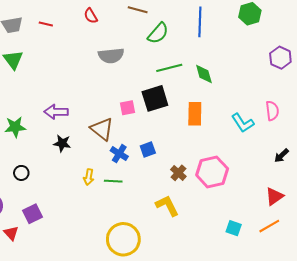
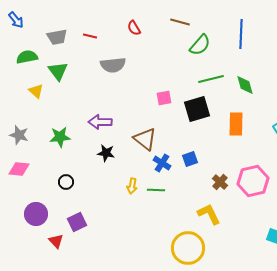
gray semicircle: (111, 56) -> (113, 65), moved
pink square: (127, 108) -> (164, 98), moved
yellow circle: (123, 239) -> (188, 248), moved

